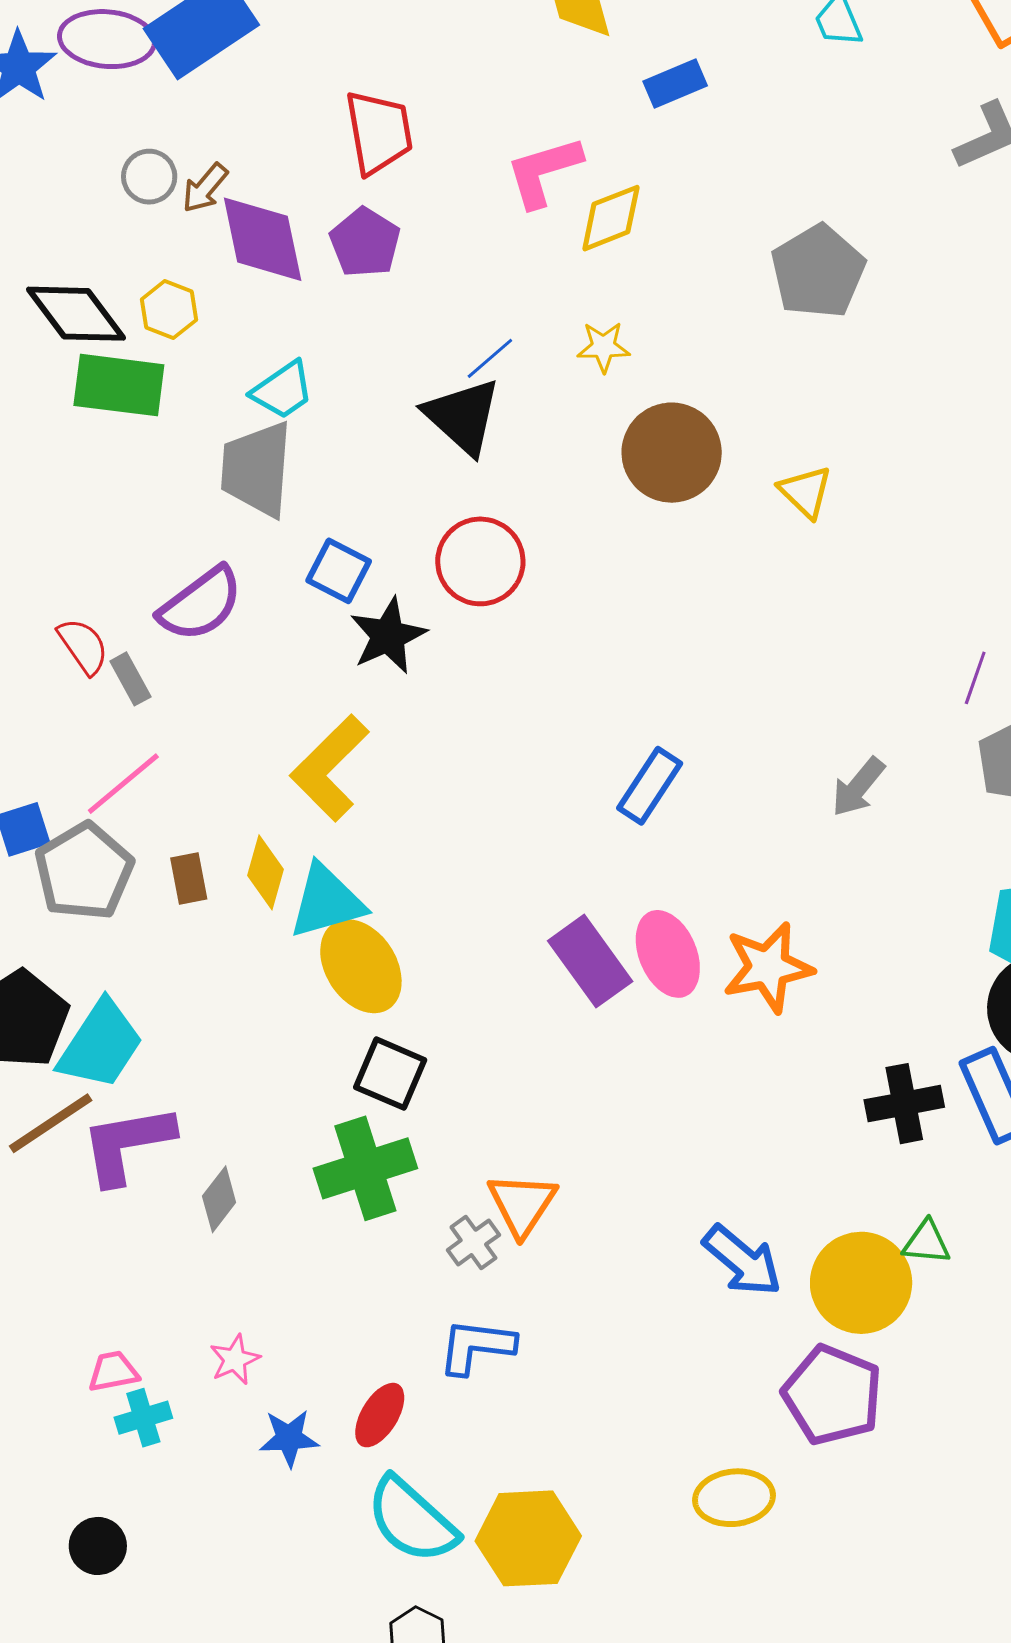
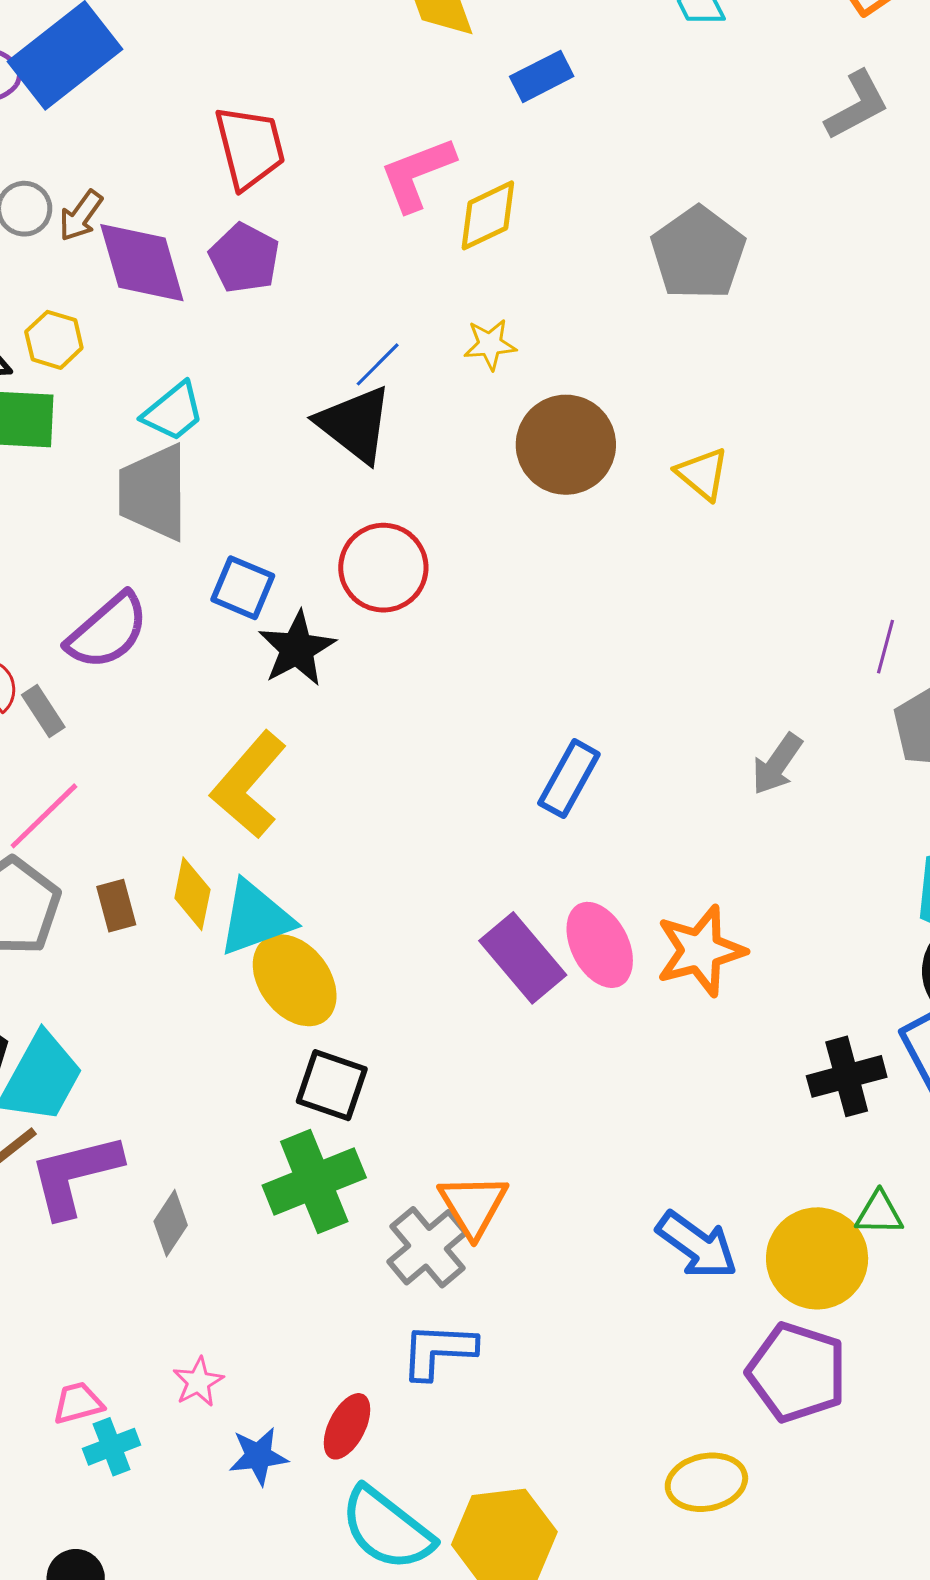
gray cross: (473, 1242) -> (428, 1247), size x1.5

